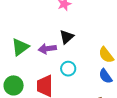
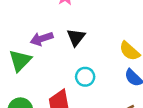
purple arrow: (47, 49) -> (42, 39), moved

